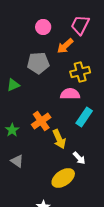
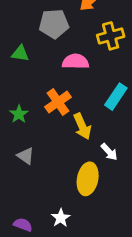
green triangle: (13, 85) -> (20, 53), turned 32
pink semicircle: (70, 94) -> (75, 62), moved
yellow ellipse: (63, 178) -> (88, 179), turned -45

